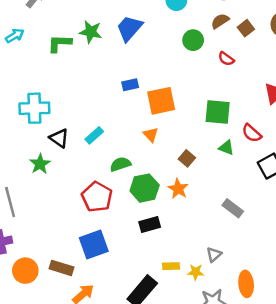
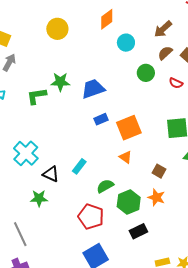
blue trapezoid: (129, 28) -> (93, 89), moved, turned 40
cyan cross: (34, 108) -> (26, 153), turned -35
green star: (40, 164) -> (39, 198), turned -30

